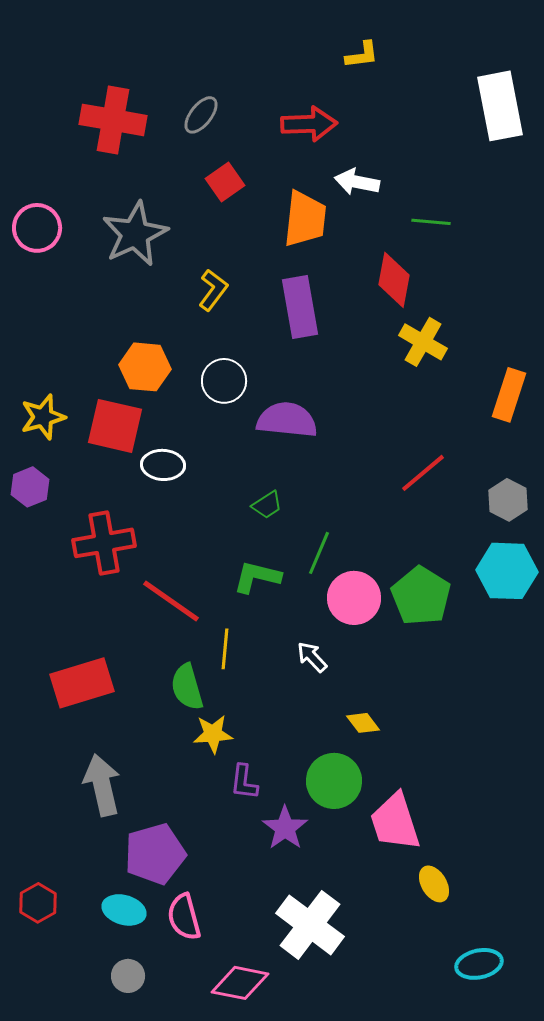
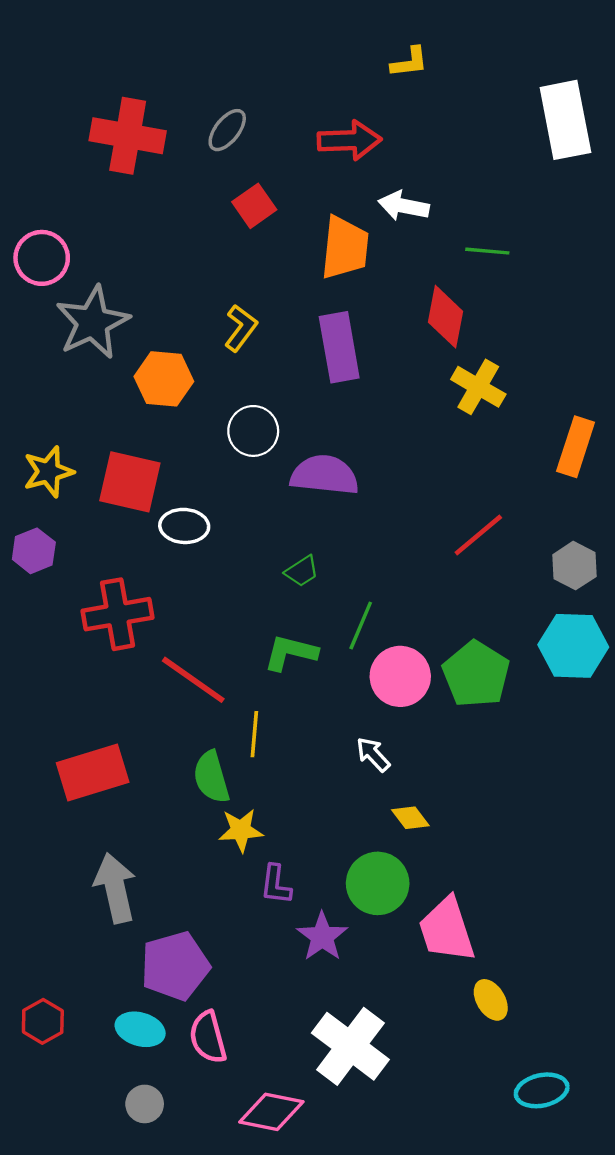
gray star: (135, 234) -> (93, 322), moved
orange hexagon: (145, 367) -> (164, 379), moved
white arrow: (312, 657) -> (373, 754), moved

